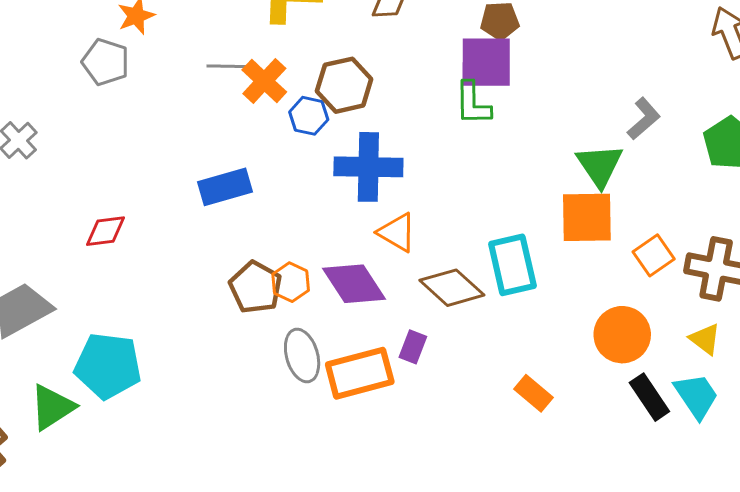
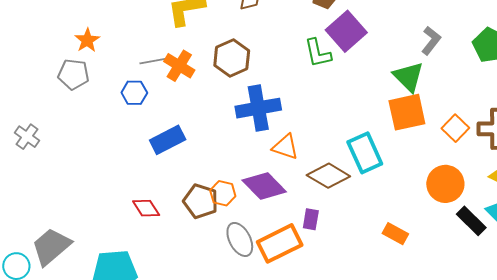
purple square: (486, 62) -> (346, 31), moved, turned -30
blue hexagon: (309, 116) -> (134, 93), moved
red diamond: (106, 231) -> (146, 208), moved, turned 76

